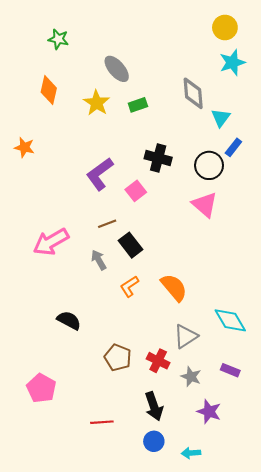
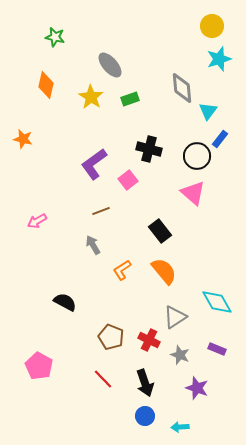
pink arrow: (51, 242) -> (37, 221), moved, size x0.6
black rectangle: (130, 245) -> (160, 231), moved
red line: (102, 422) -> (103, 379), moved, turned 50

